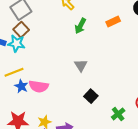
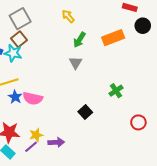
orange rectangle: (113, 22) -> (113, 38), size x1.5
gray triangle: (81, 65) -> (75, 63), moved
green cross: (118, 114) -> (116, 91), moved

